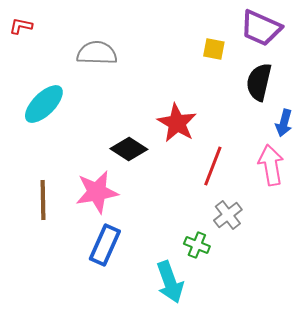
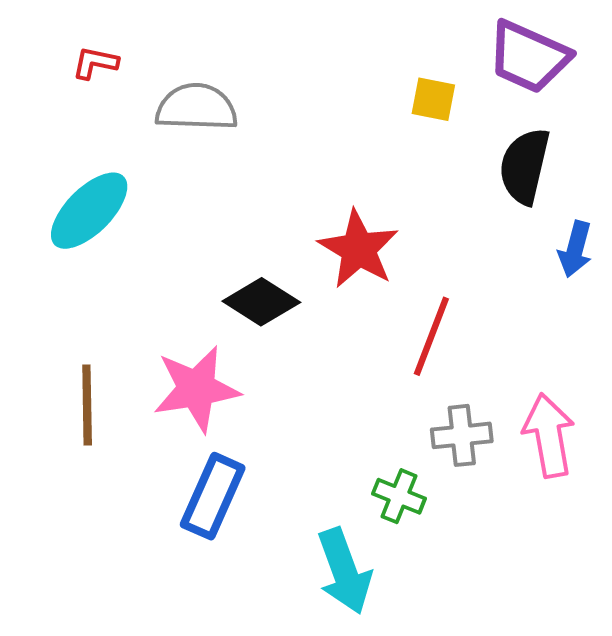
red L-shape: (21, 26) -> (95, 63), moved
pink arrow: (271, 165) -> (549, 435), moved
gray cross: (228, 215) -> (462, 435), turned 32

